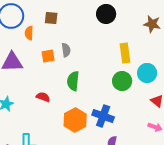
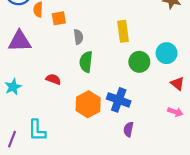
gray semicircle: (66, 50) -> (78, 37), moved
yellow rectangle: (125, 53) -> (123, 31), moved
orange square: (48, 56) -> (59, 18), moved

